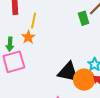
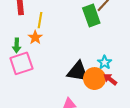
green rectangle: (84, 18) -> (91, 16), size x1.5

